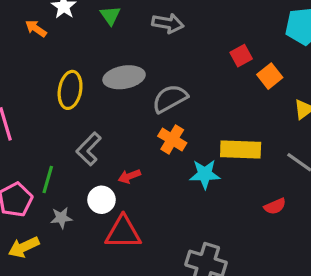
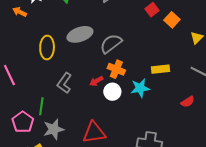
yellow rectangle: (241, 150) -> (160, 69), size x0.7
red arrow: (129, 176) -> (96, 81), moved
white circle: (102, 200) -> (112, 92), moved
gray star: (61, 218) -> (54, 129), size x1.5

